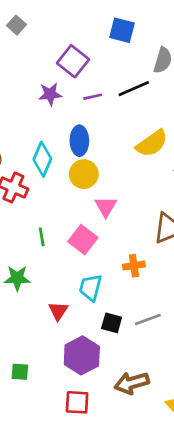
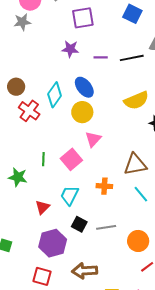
purple square: (73, 61) -> (83, 18), moved, turned 30
blue ellipse: (79, 141) -> (84, 87), turned -50
green line: (42, 237) -> (43, 159), moved

